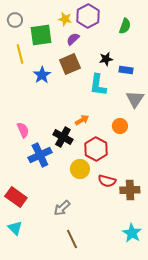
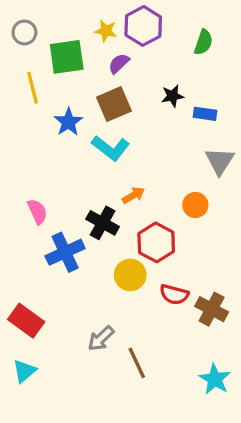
cyan L-shape: (98, 85) -> (111, 148), moved, turned -60
brown cross: (130, 190) -> (212, 309), turned 30
cyan triangle: (15, 228) -> (24, 371), turned 35
brown line: (72, 239) -> (137, 363), moved

